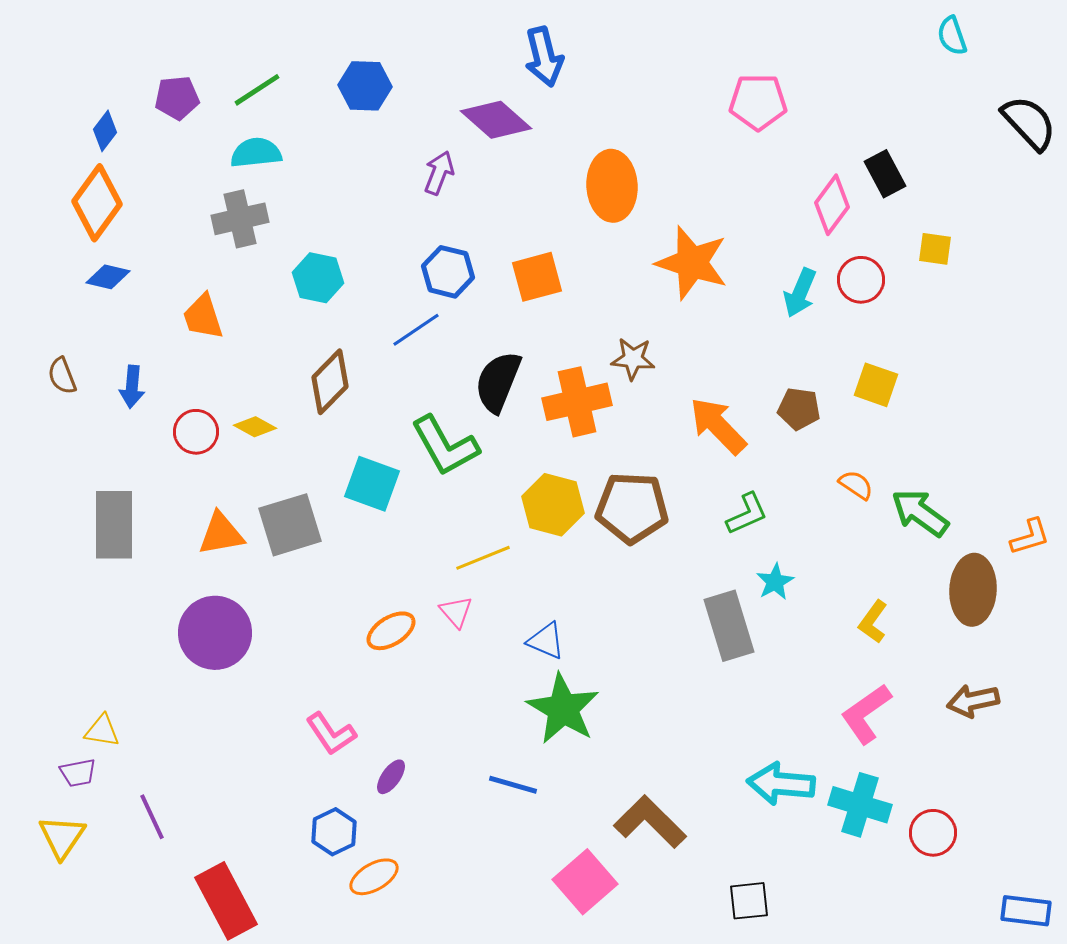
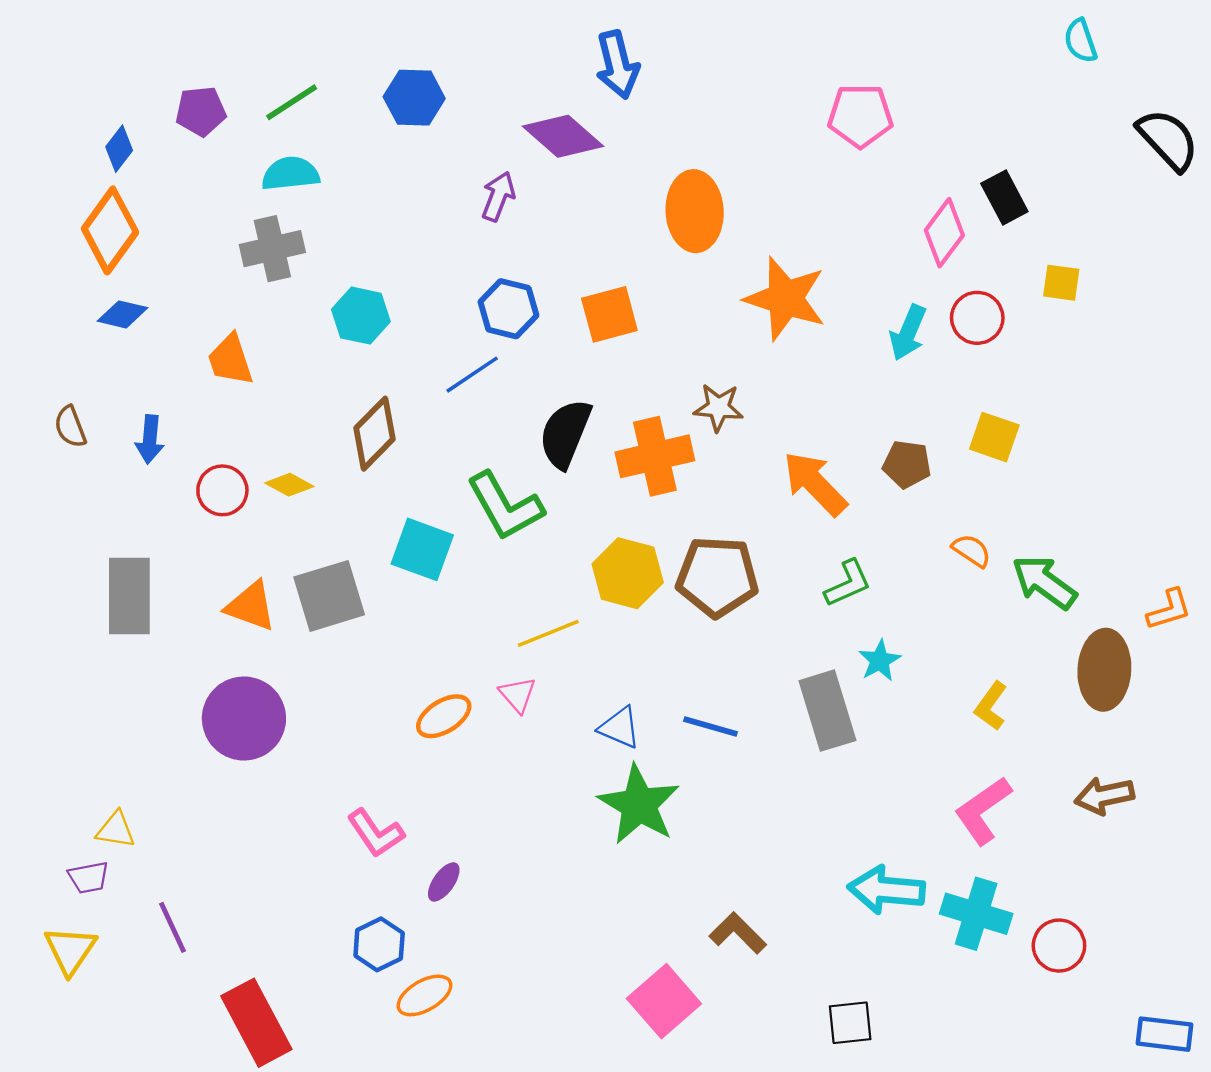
orange triangle: (221, 534) -> (251, 606), turned 30
blue line: (513, 785) -> (710, 726), moved
brown L-shape: (650, 822) -> (738, 933), size x0.7

